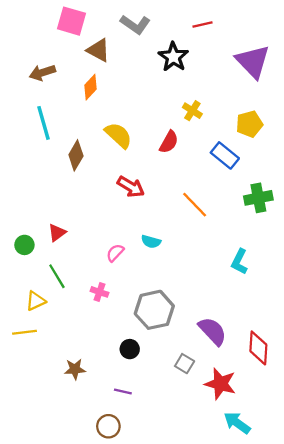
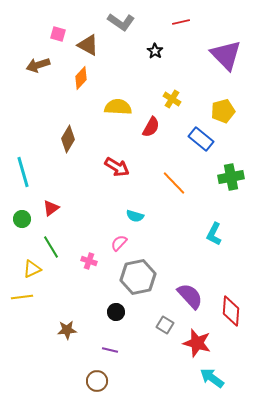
pink square: (71, 21) -> (58, 34), moved, size x0.6
black star: (173, 57) -> (155, 51), size x0.6
cyan line: (44, 123) -> (23, 172), moved
yellow semicircle: (118, 135) -> (118, 107), moved, turned -40
pink semicircle: (115, 253) -> (119, 243), moved

